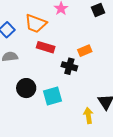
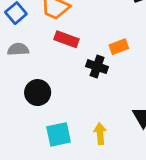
cyan square: (53, 96) -> (59, 134), moved
yellow arrow: (88, 116) -> (100, 134), moved

